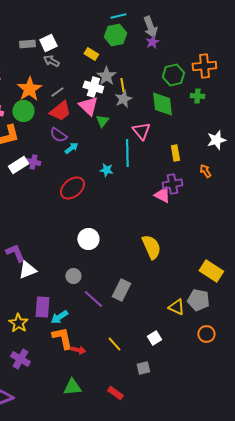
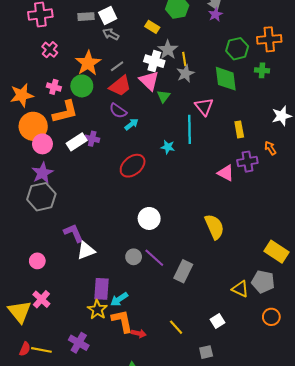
purple cross: (172, 184) -> (247, 162), moved
purple line: (93, 299) -> (154, 258), moved
yellow star: (18, 323) -> (97, 310), moved

